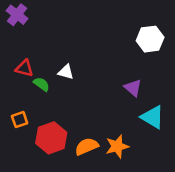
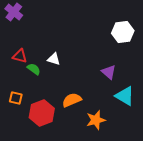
orange square: (20, 120) -> (16, 98), turned 32
orange semicircle: (87, 146) -> (72, 100), moved

